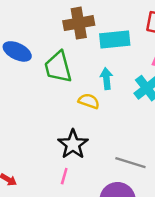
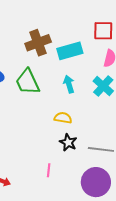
yellow semicircle: (89, 101) -> (63, 118), moved
black star: (73, 144) -> (68, 142), moved, size x0.7

